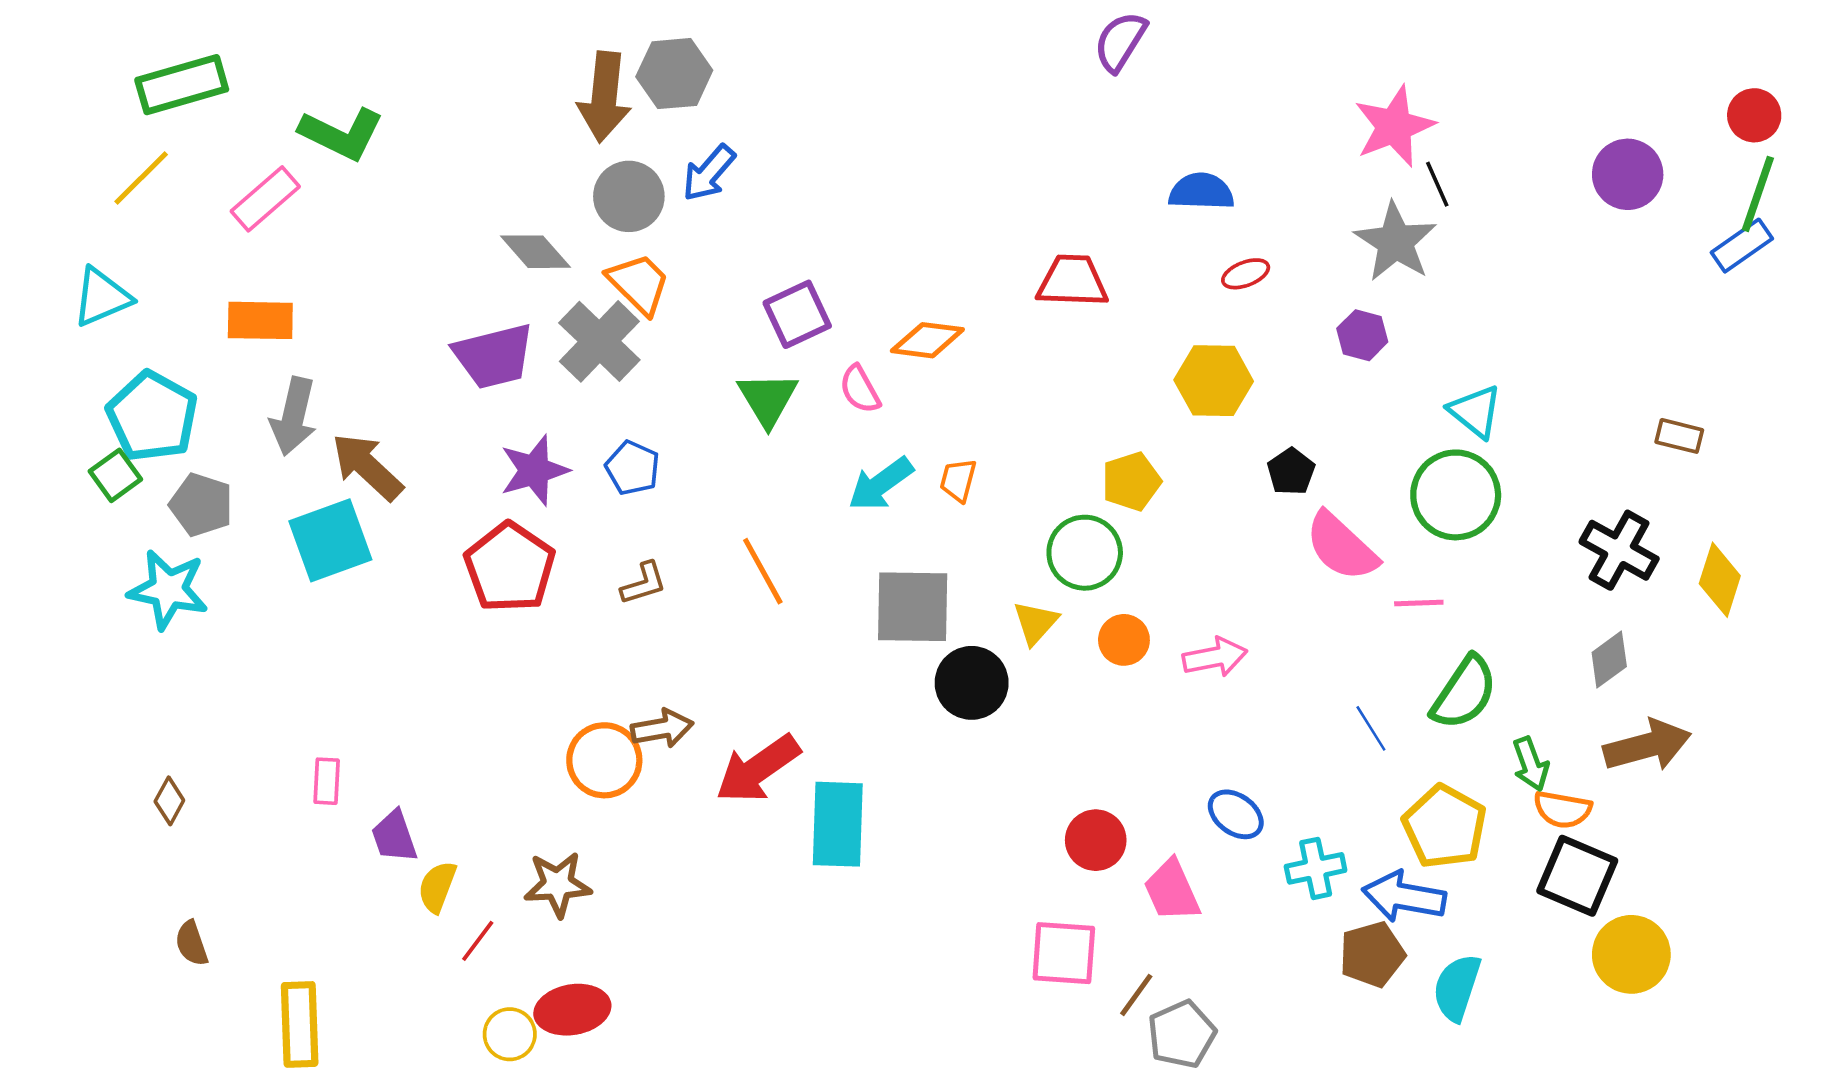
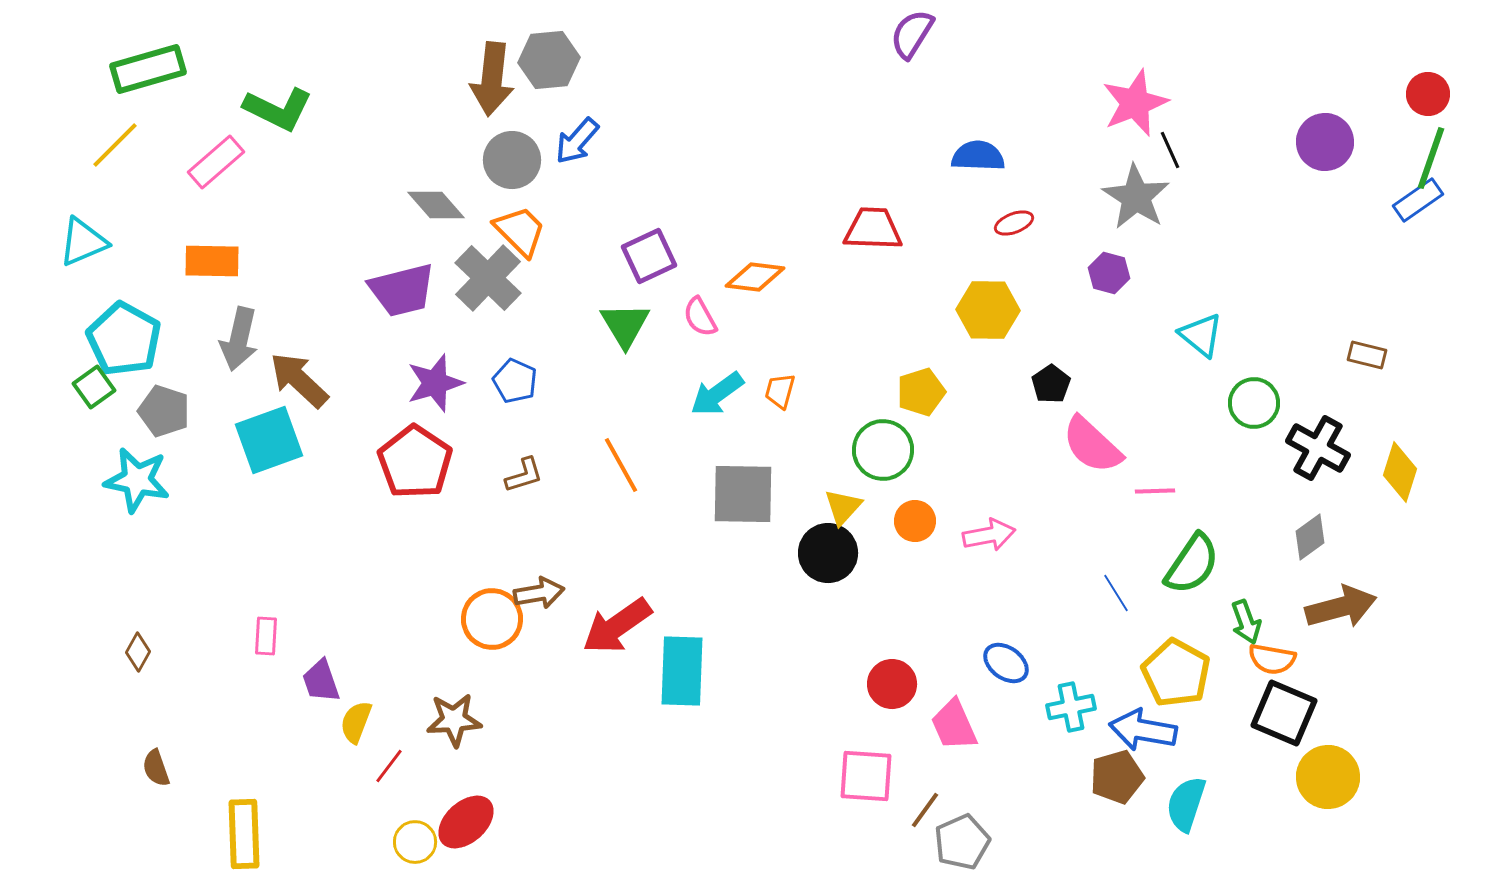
green circle: (1456, 495) -> (1254, 403), moved, size x0.7
black circle: (972, 683) -> (828, 553), moved
red ellipse: (572, 1010) -> (466, 822), turned -32

